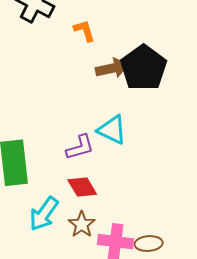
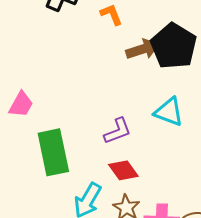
cyan triangle: (112, 130) -> (169, 112), moved

